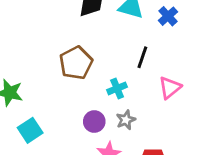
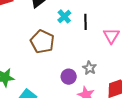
cyan cross: (117, 88) -> (64, 16), moved

